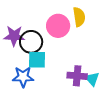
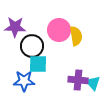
yellow semicircle: (79, 17) -> (76, 36), moved
purple star: (14, 36) -> (15, 27), moved

